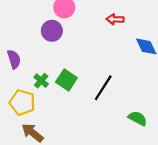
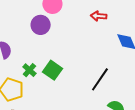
black line: (103, 88) -> (100, 79), moved

